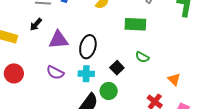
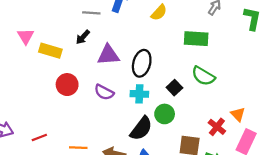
green semicircle: (142, 57) -> (203, 76), size x1.5
red circle: (14, 73) -> (67, 85), moved
orange triangle: (174, 79) -> (238, 114), moved

